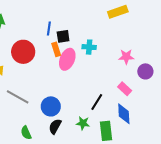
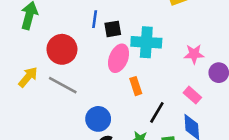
cyan cross: (89, 47) -> (146, 42), size x1.6
orange rectangle: (56, 49) -> (136, 86), moved
gray line: (18, 97) -> (63, 85), moved

